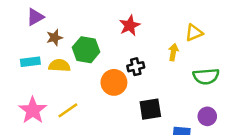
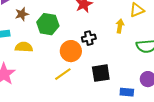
yellow semicircle: (59, 65) -> (24, 47), moved
yellow line: (68, 110) -> (63, 74), moved

